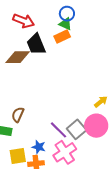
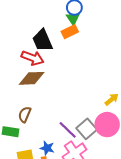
red arrow: (24, 21) -> (33, 58), moved
green triangle: (65, 24) -> (73, 18), turned 32
brown diamond: (18, 57) -> (32, 78), moved

